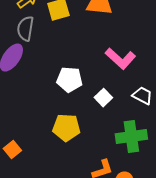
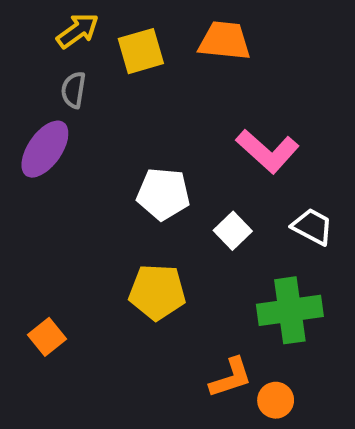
gray semicircle: (25, 29) -> (74, 90), size x0.7

